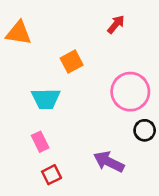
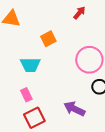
red square: (52, 175) -> (34, 118), size x1.5

